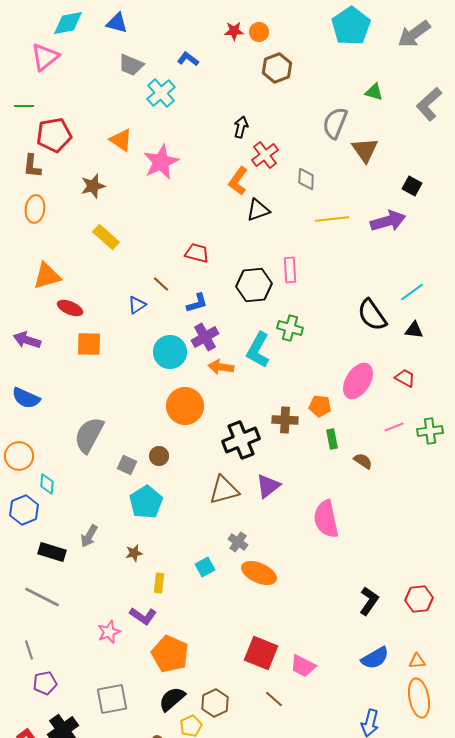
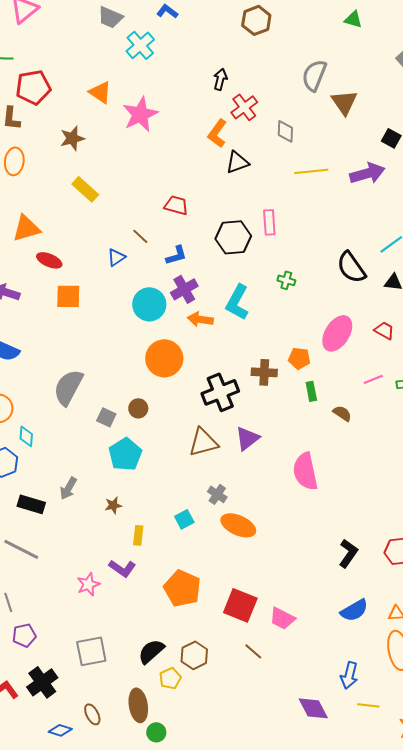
green triangle: (374, 92) -> (353, 19), moved
green cross: (290, 328) -> (286, 280), moved, size x0.7
orange pentagon: (170, 654) -> (182, 588), moved

